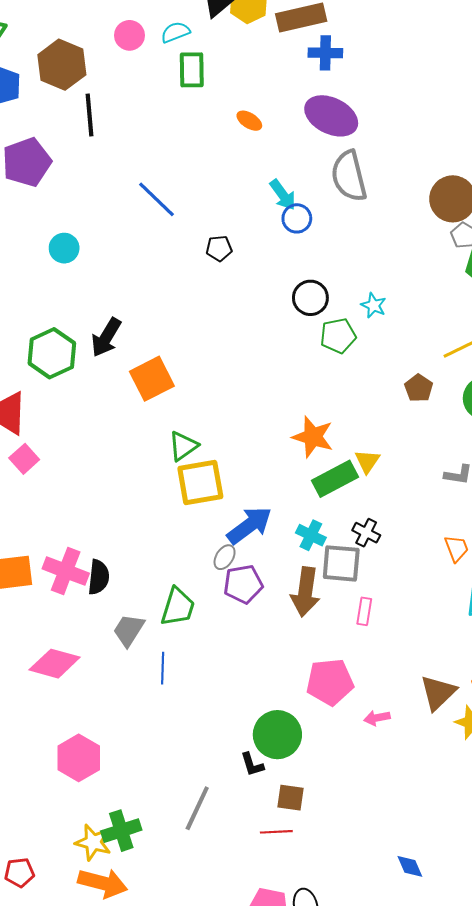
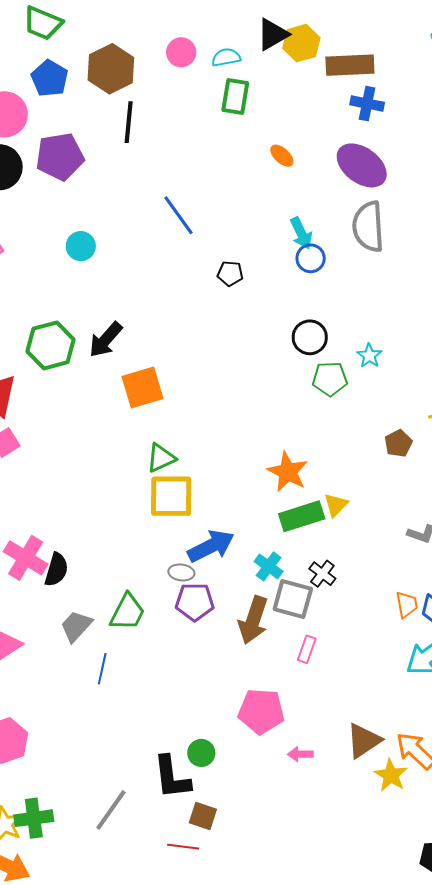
gray ellipse: (225, 557) -> (181, 572), turned 55
green circle: (277, 735) -> (201, 753), size x0.6
black L-shape: (252, 764) -> (172, 777), size x1.8

